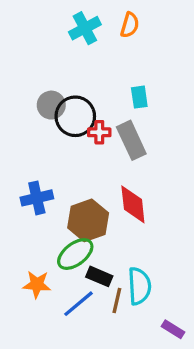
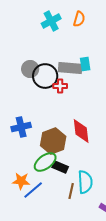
gray rectangle: (131, 140) -> (70, 68), moved, turned -60
black rectangle: (99, 276) -> (60, 167), moved
blue line: (78, 304) -> (33, 190), moved

